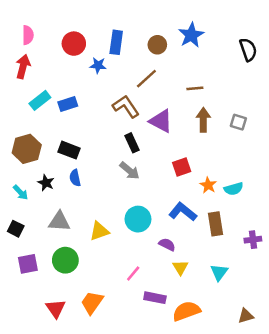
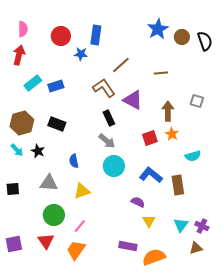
brown circle: (157, 45) -> (182, 37), moved
brown arrow: (203, 120) -> (168, 111), moved
blue semicircle: (75, 178) -> (74, 161), moved
orange star: (208, 185) -> (172, 134), moved
cyan arrow: (21, 192) -> (17, 150), moved
cyan circle: (138, 219) -> (114, 166), moved
black square: (16, 229) -> (13, 189), turned -32
purple cross: (253, 240) -> (202, 226), moved, turned 32
purple square: (28, 264) -> (14, 244), moved
pink line: (133, 274) -> (80, 226), moved
red triangle: (56, 309) -> (46, 241), moved
brown triangle: (246, 316) -> (196, 248), moved

